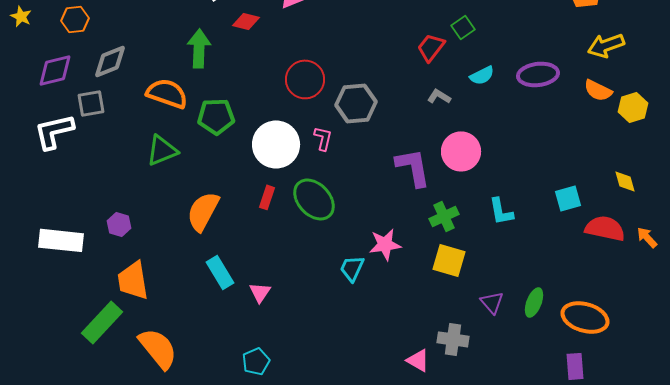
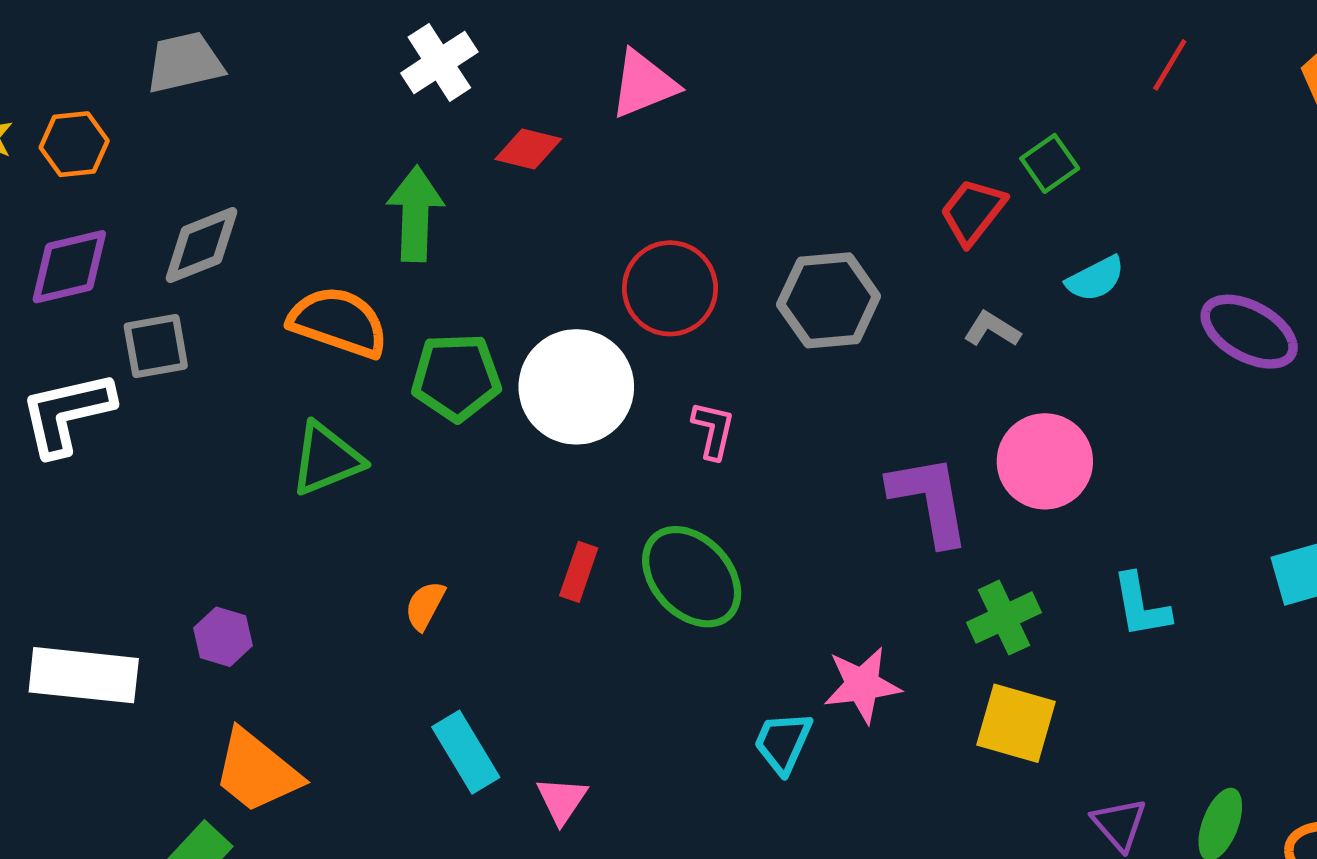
orange hexagon: (75, 19) -> (74, 144), moved
purple ellipse: (538, 74) -> (1249, 332), moved, turned 36
gray hexagon: (356, 103) -> (829, 300), moved
white circle: (276, 144) -> (576, 387), moved
orange semicircle: (203, 211) -> (425, 606), size x0.5
orange trapezoid: (133, 280) -> (257, 771), turned -42

